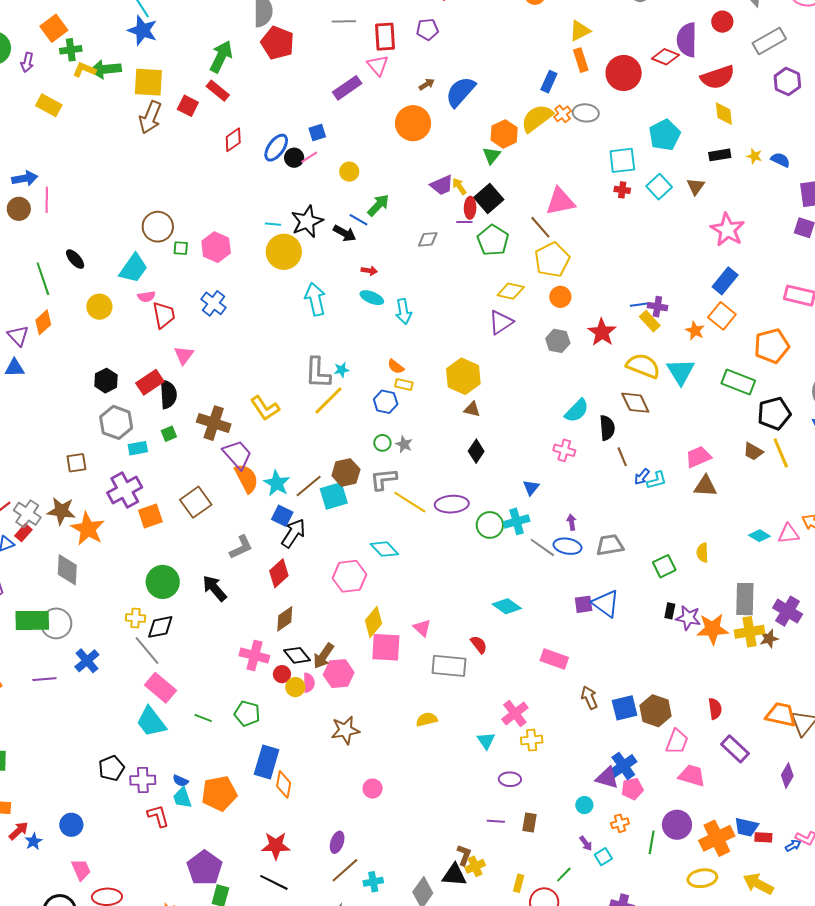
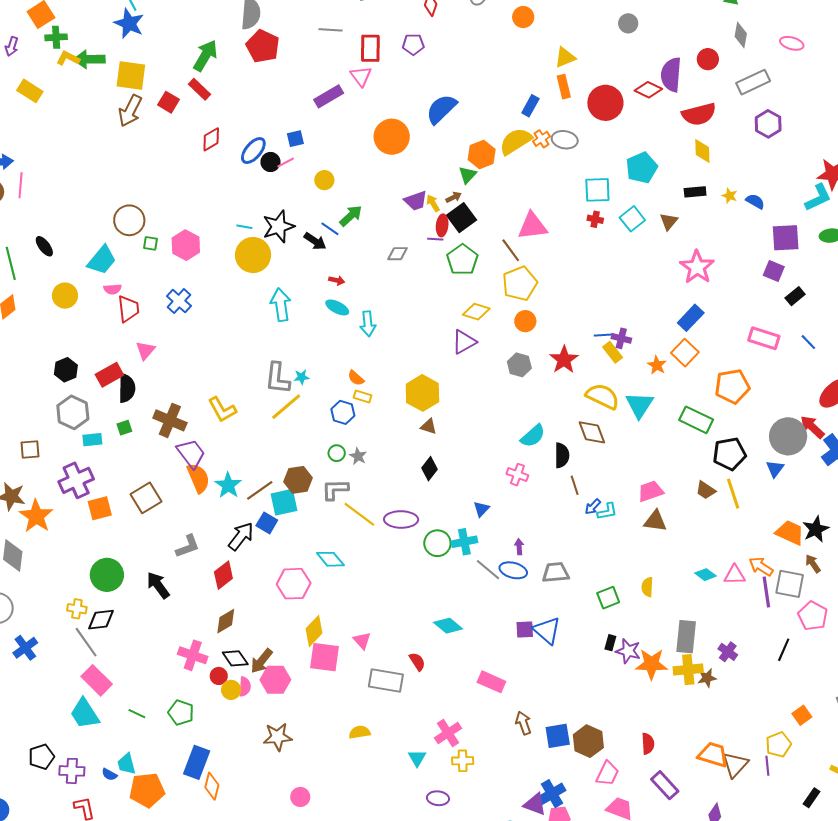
brown arrow: (427, 84) -> (454, 197), moved
blue square: (282, 516) -> (267, 523), moved
purple cross: (788, 611) -> (728, 652), size x0.7
cyan trapezoid: (182, 798) -> (126, 764), moved

